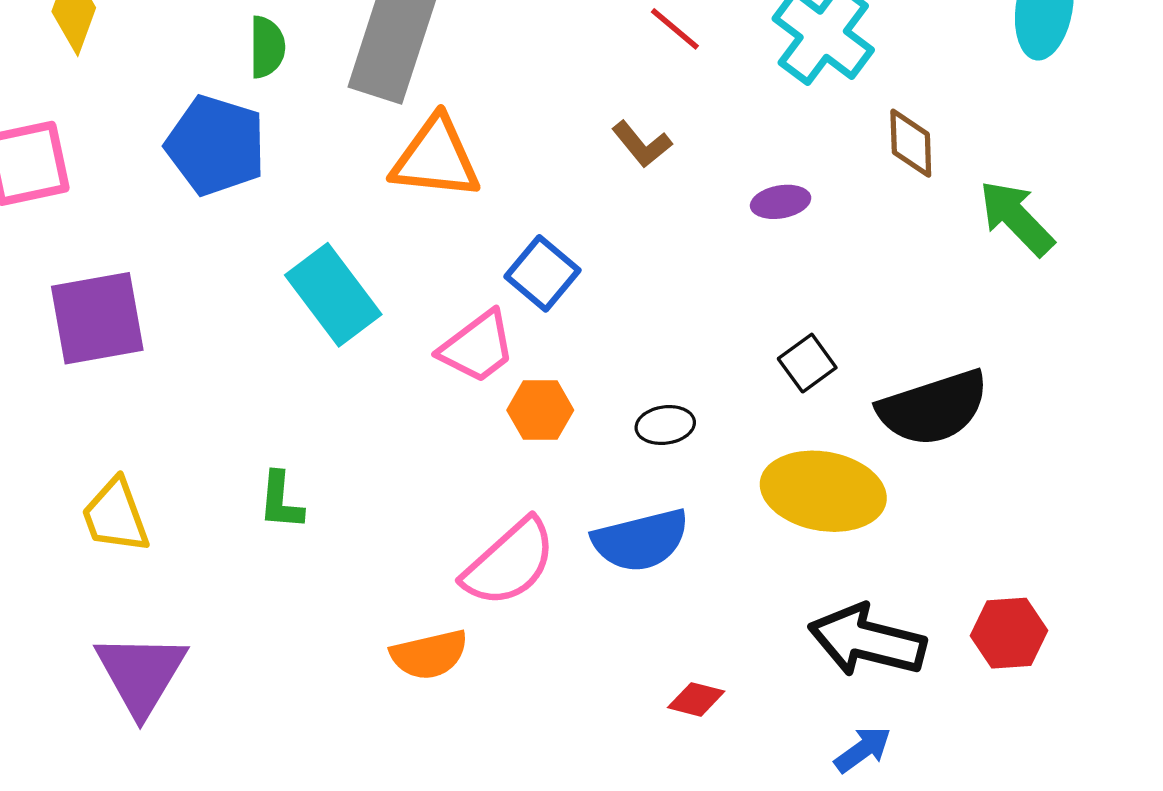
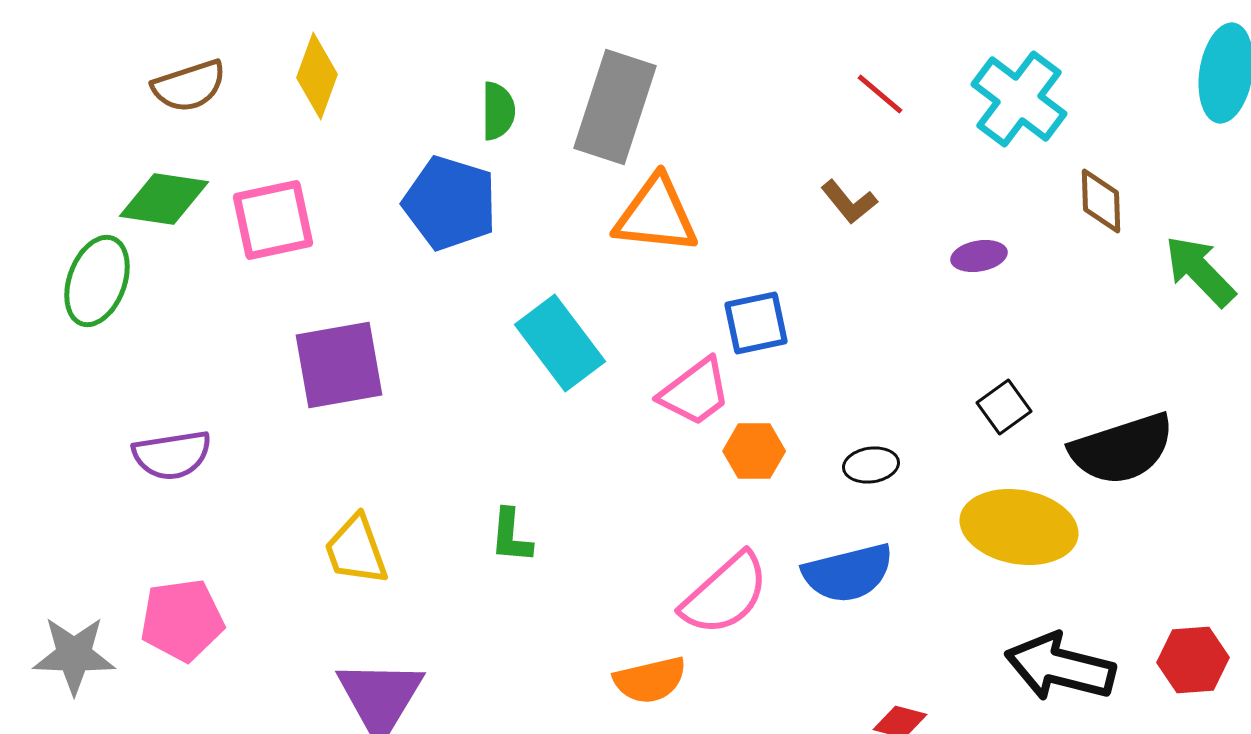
blue square: (542, 273) -> (756, 323), turned 38

